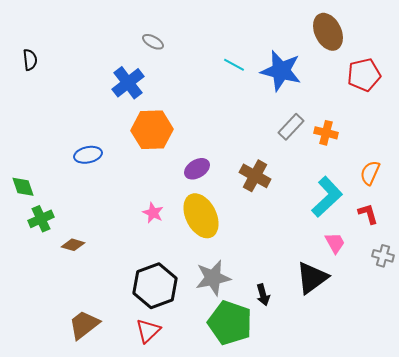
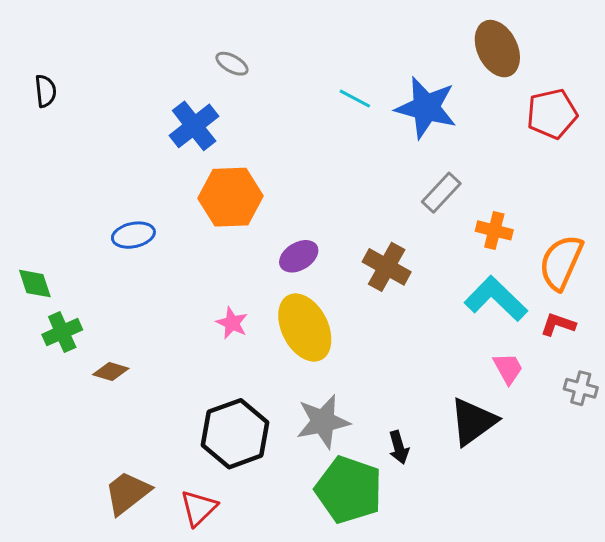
orange cross: (326, 133) -> (494, 230), moved
orange semicircle: (370, 173) -> (561, 262), size x1.5
cyan L-shape: (327, 197) -> (496, 299), turned -93
red L-shape: (368, 214) -> (558, 324), turned -55
red triangle: (148, 331) -> (199, 508), moved

